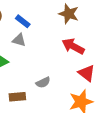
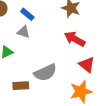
gray semicircle: (43, 82) -> (45, 73), size x1.6

